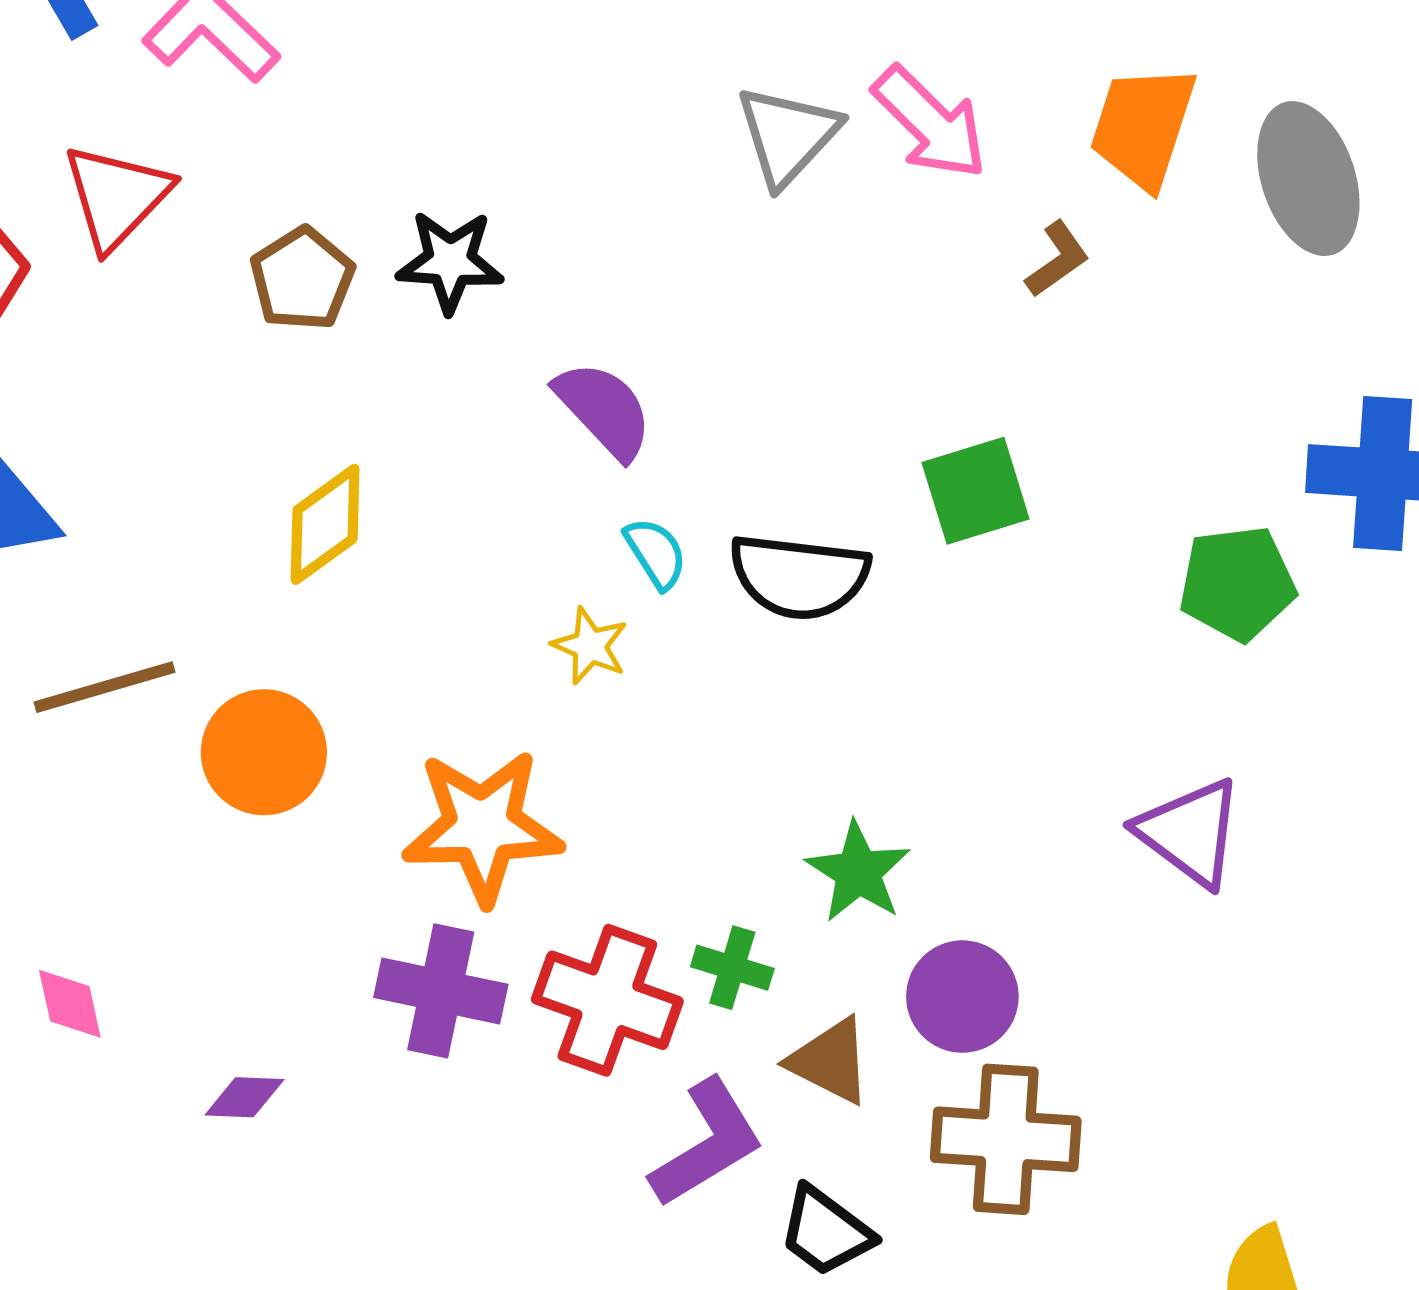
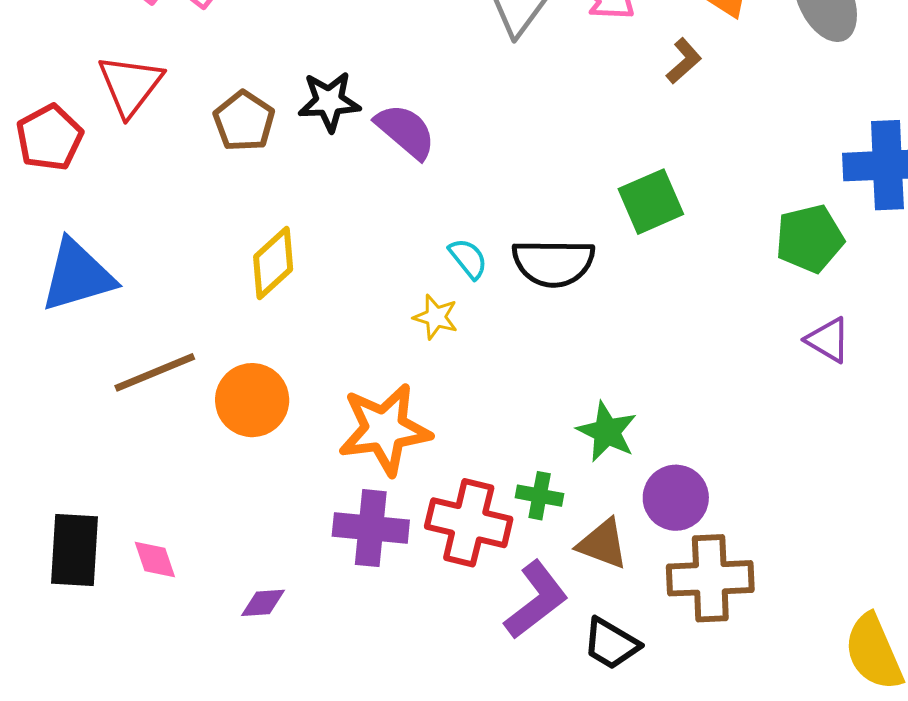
purple semicircle: (604, 410) -> (406, 131), moved
purple triangle: (1190, 833) -> (828, 340), moved, size x0.7

